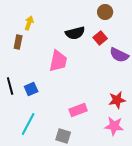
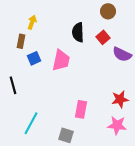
black semicircle: (75, 33) -> (78, 32), turned 102
blue square: (31, 89) -> (34, 58), moved
pink rectangle: (78, 110) -> (81, 109), turned -60

